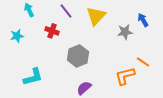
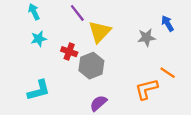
yellow triangle: (96, 16) -> (100, 32), moved
red cross: (52, 31) -> (69, 52), moved
cyan star: (17, 36) -> (39, 39), moved

